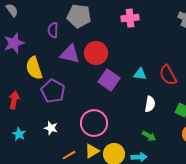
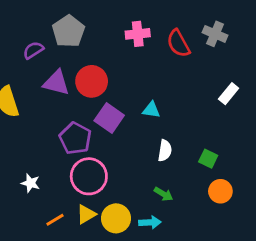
gray pentagon: (79, 16) -> (69, 31), turned 30
purple semicircle: (53, 30) -> (33, 50), turned 56
red semicircle: (168, 75) -> (178, 43), moved
purple pentagon: (53, 91) -> (75, 138), moved

